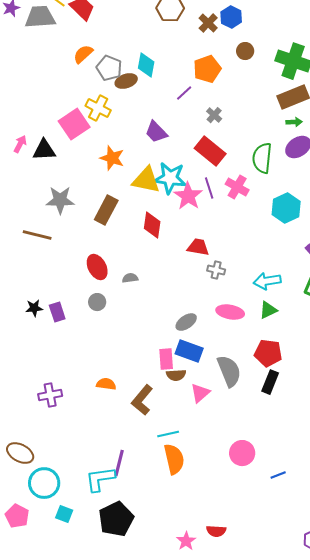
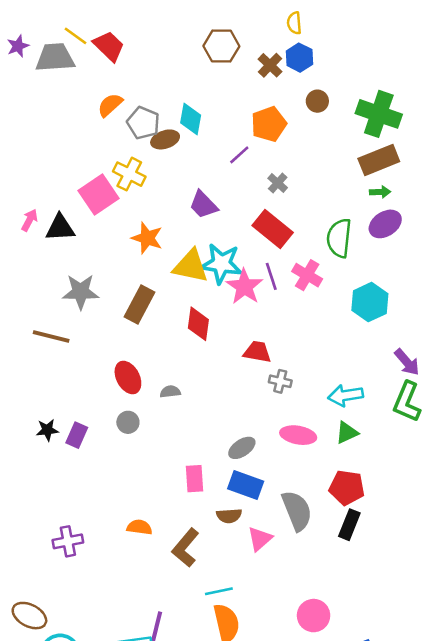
purple rectangle: (57, 312) -> (77, 435), turned 42
pink rectangle: (166, 359) -> (195, 479), moved

